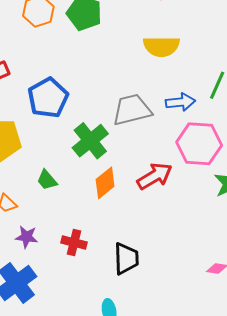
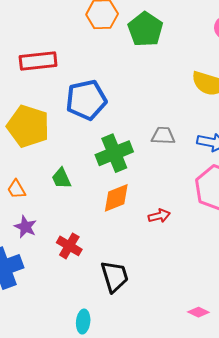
gray trapezoid: (132, 110) -> (163, 136), size x0.6
red arrow: (155, 176) -> (159, 216), moved, size x0.6
black trapezoid: (126, 259) -> (115, 276), turned -32

